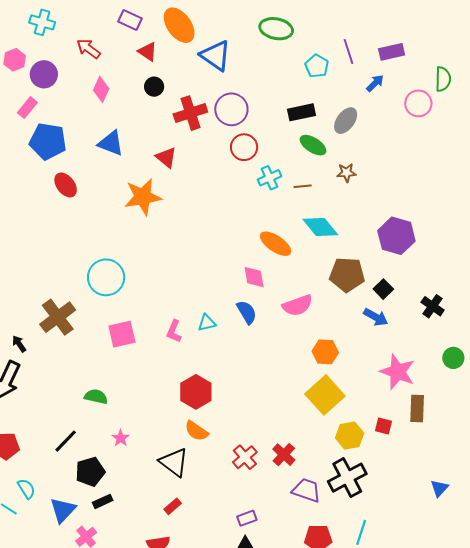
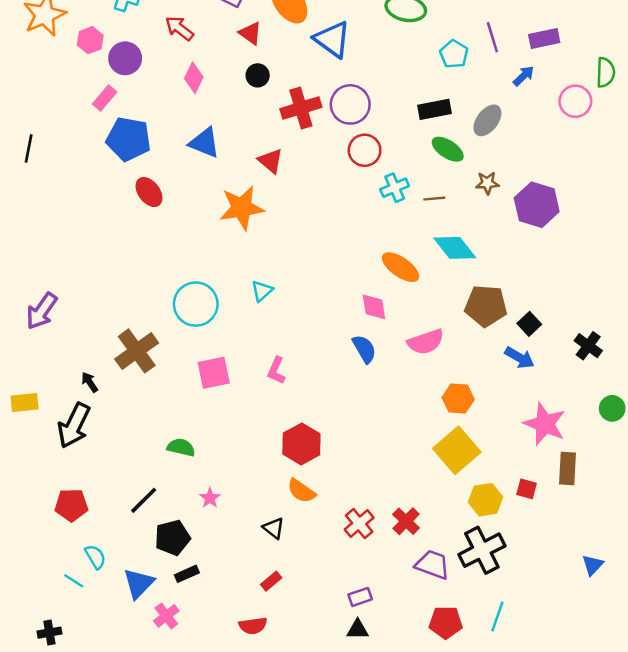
purple hexagon: (396, 236) -> (537, 205), moved
cyan triangle: (207, 323) -> (262, 291), moved, turned -30
black triangle: (174, 462) -> (274, 528), size x0.6

